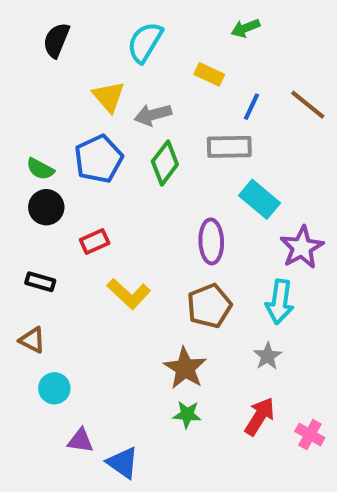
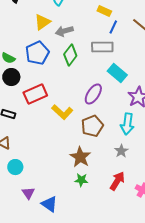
yellow rectangle: (209, 74) -> (104, 11), moved
yellow triangle: (109, 97) -> (42, 22), turned 36
red rectangle: (95, 241) -> (35, 94), size x1.6
purple ellipse: (211, 241) -> (93, 94), turned 35
yellow L-shape: (129, 294) -> (62, 112), moved
purple triangle: (80, 441) -> (28, 193), turned 48

